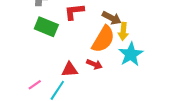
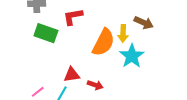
brown arrow: (112, 18) -> (144, 23), moved
red arrow: (94, 64) -> (95, 85), moved

